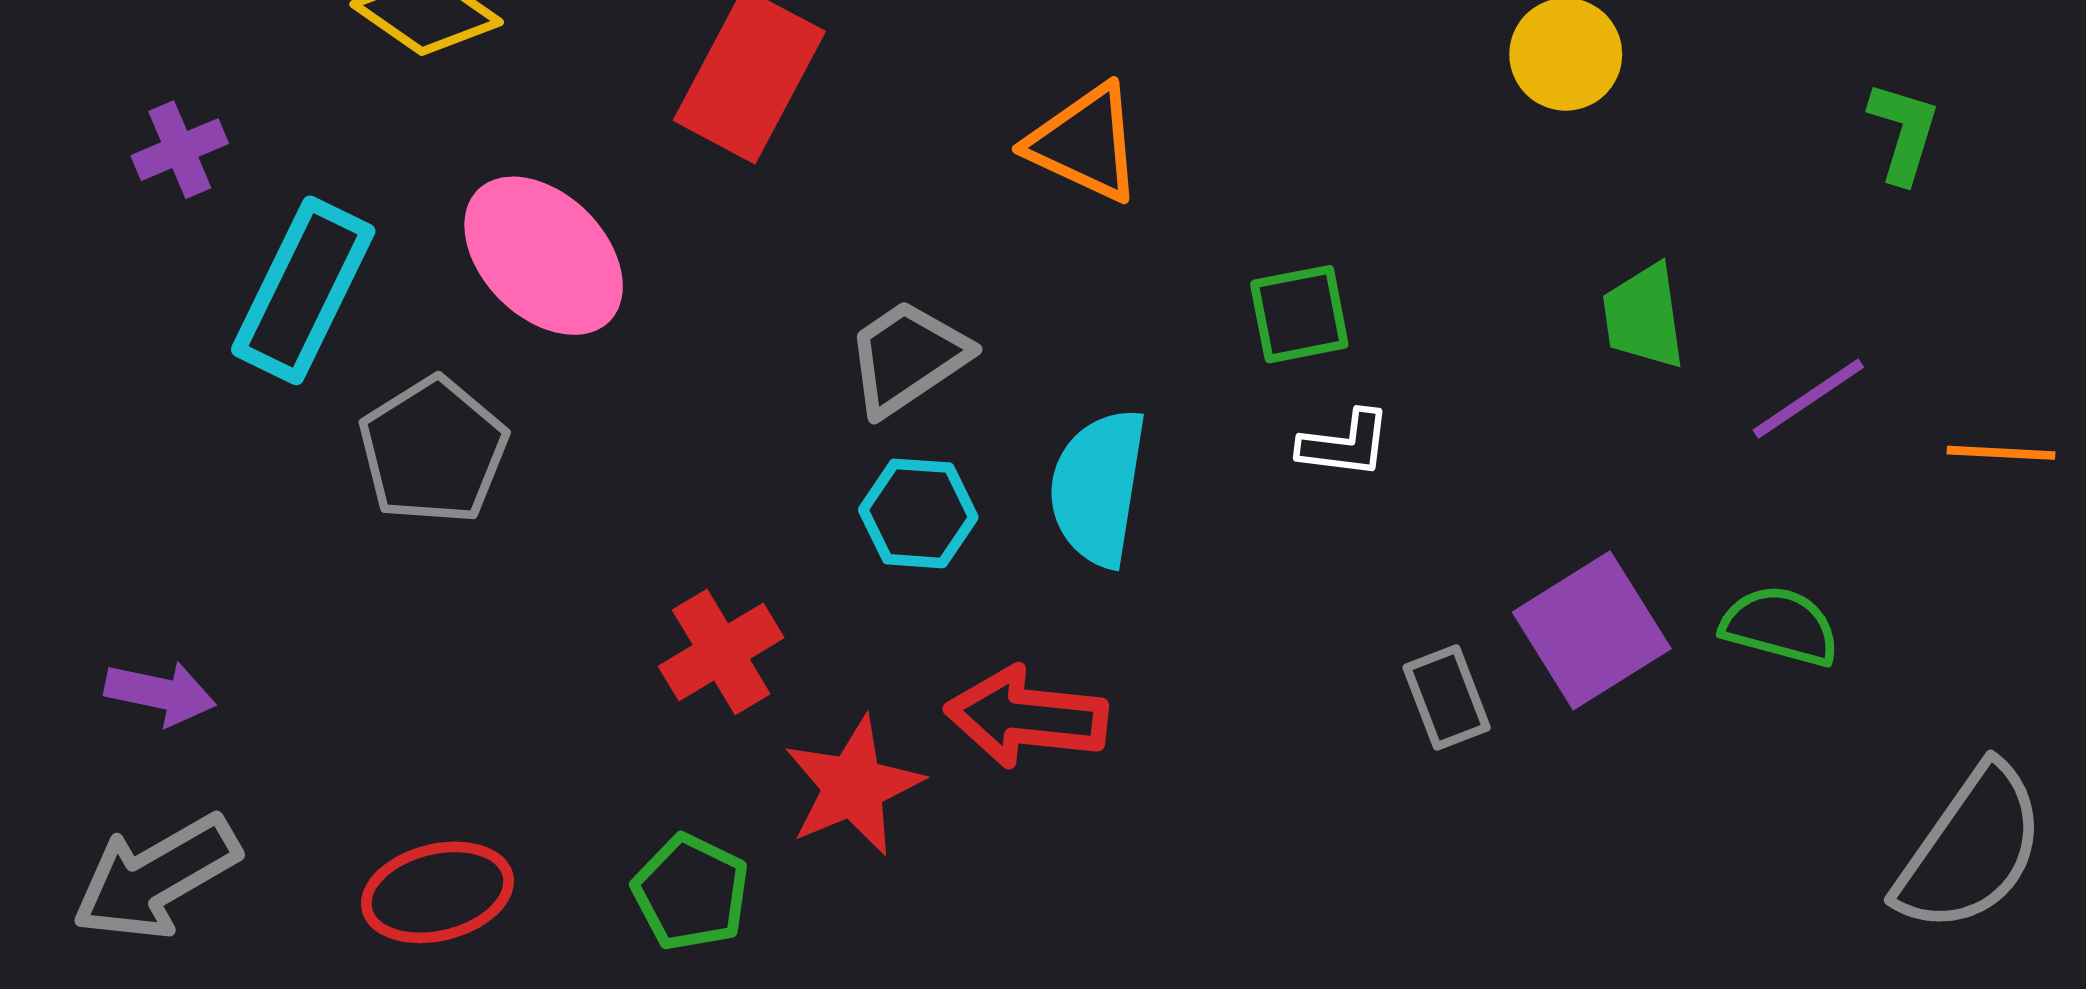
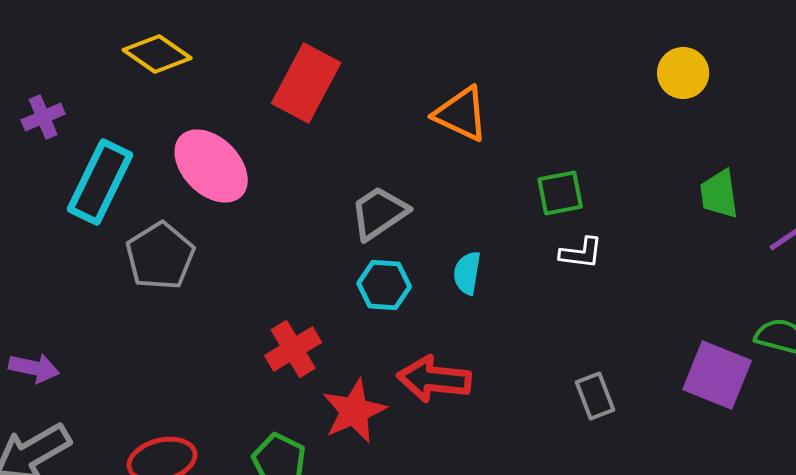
cyan semicircle: (1098, 487) -> (467, 273), size x0.6
purple square: (1592, 630) -> (717, 375), moved, turned -36
gray rectangle: (1447, 697) -> (595, 396), moved

